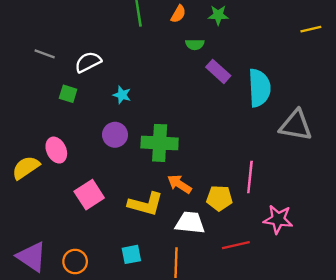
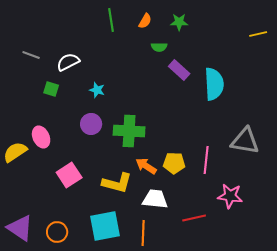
gray triangle: (296, 125) -> (245, 141), moved
yellow pentagon: (219, 198) -> (174, 163), moved
cyan square: (131, 254) -> (105, 226), size x1.8

